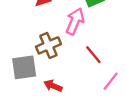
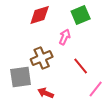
pink arrow: (75, 21) -> (65, 37), size x0.7

